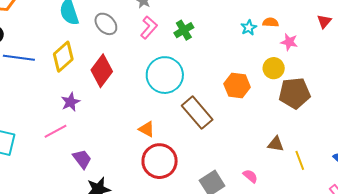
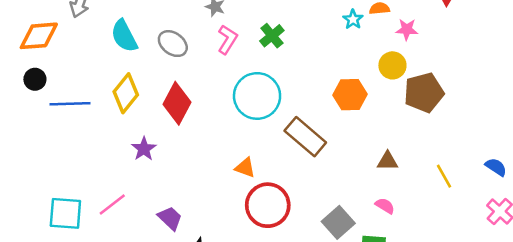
pink line: (56, 131) -> (112, 204), moved
brown triangle: (276, 144) -> (388, 161), moved

